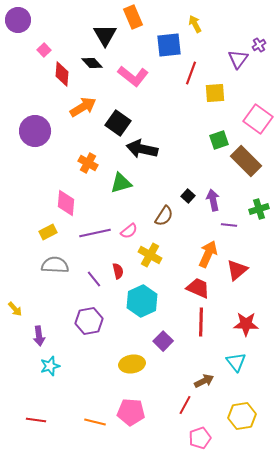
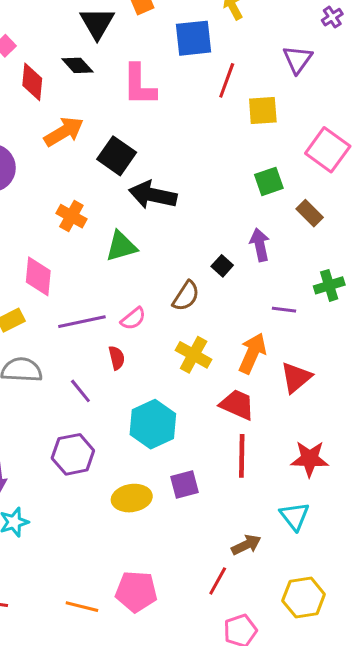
purple cross: (259, 45) -> (332, 17), moved
pink L-shape: (133, 76) -> (139, 85), turned 52
brown rectangle: (246, 161) -> (310, 213), size x0.6
purple arrow: (213, 200) -> (260, 245), moved
yellow cross: (150, 255) -> (194, 355), moved
red semicircle: (118, 271) -> (117, 358), moved
purple square: (163, 341) -> (184, 484), turned 30
yellow ellipse: (132, 364) -> (132, 498), moved

